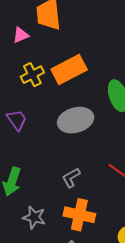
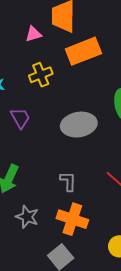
orange rectangle: (69, 69) -> (83, 51), moved
gray L-shape: (71, 178) -> (68, 181), turned 115

